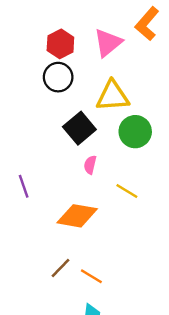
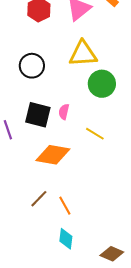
black circle: (58, 77) -> (32, 66), moved
black square: (79, 128) -> (38, 115), moved, turned -36
orange line: (91, 276) -> (65, 206), turned 30

